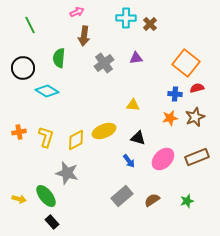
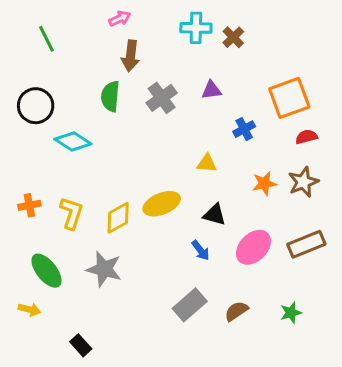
green semicircle: (59, 58) -> (110, 96), moved
orange square: (186, 63) -> (289, 98), turned 32
blue cross: (175, 94) -> (244, 129), moved, turned -32
green ellipse: (46, 196) -> (47, 271), moved

